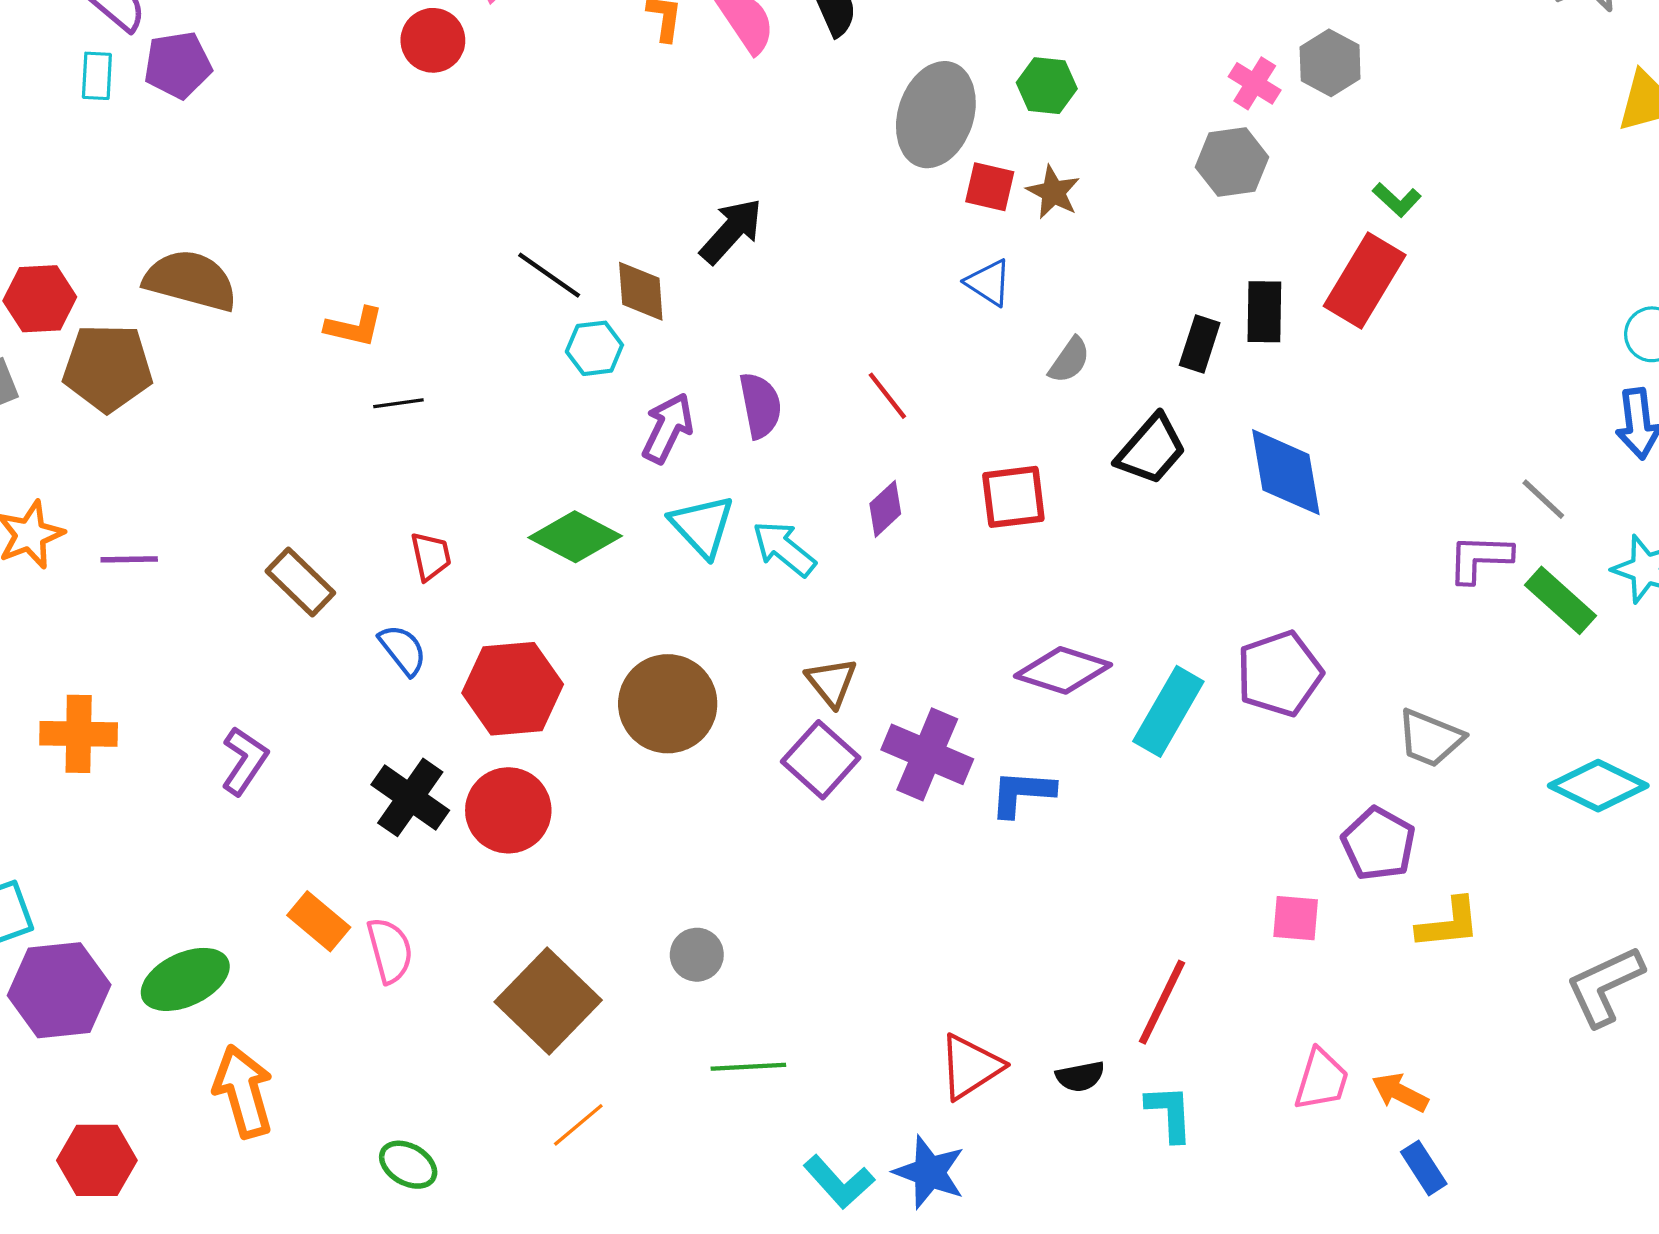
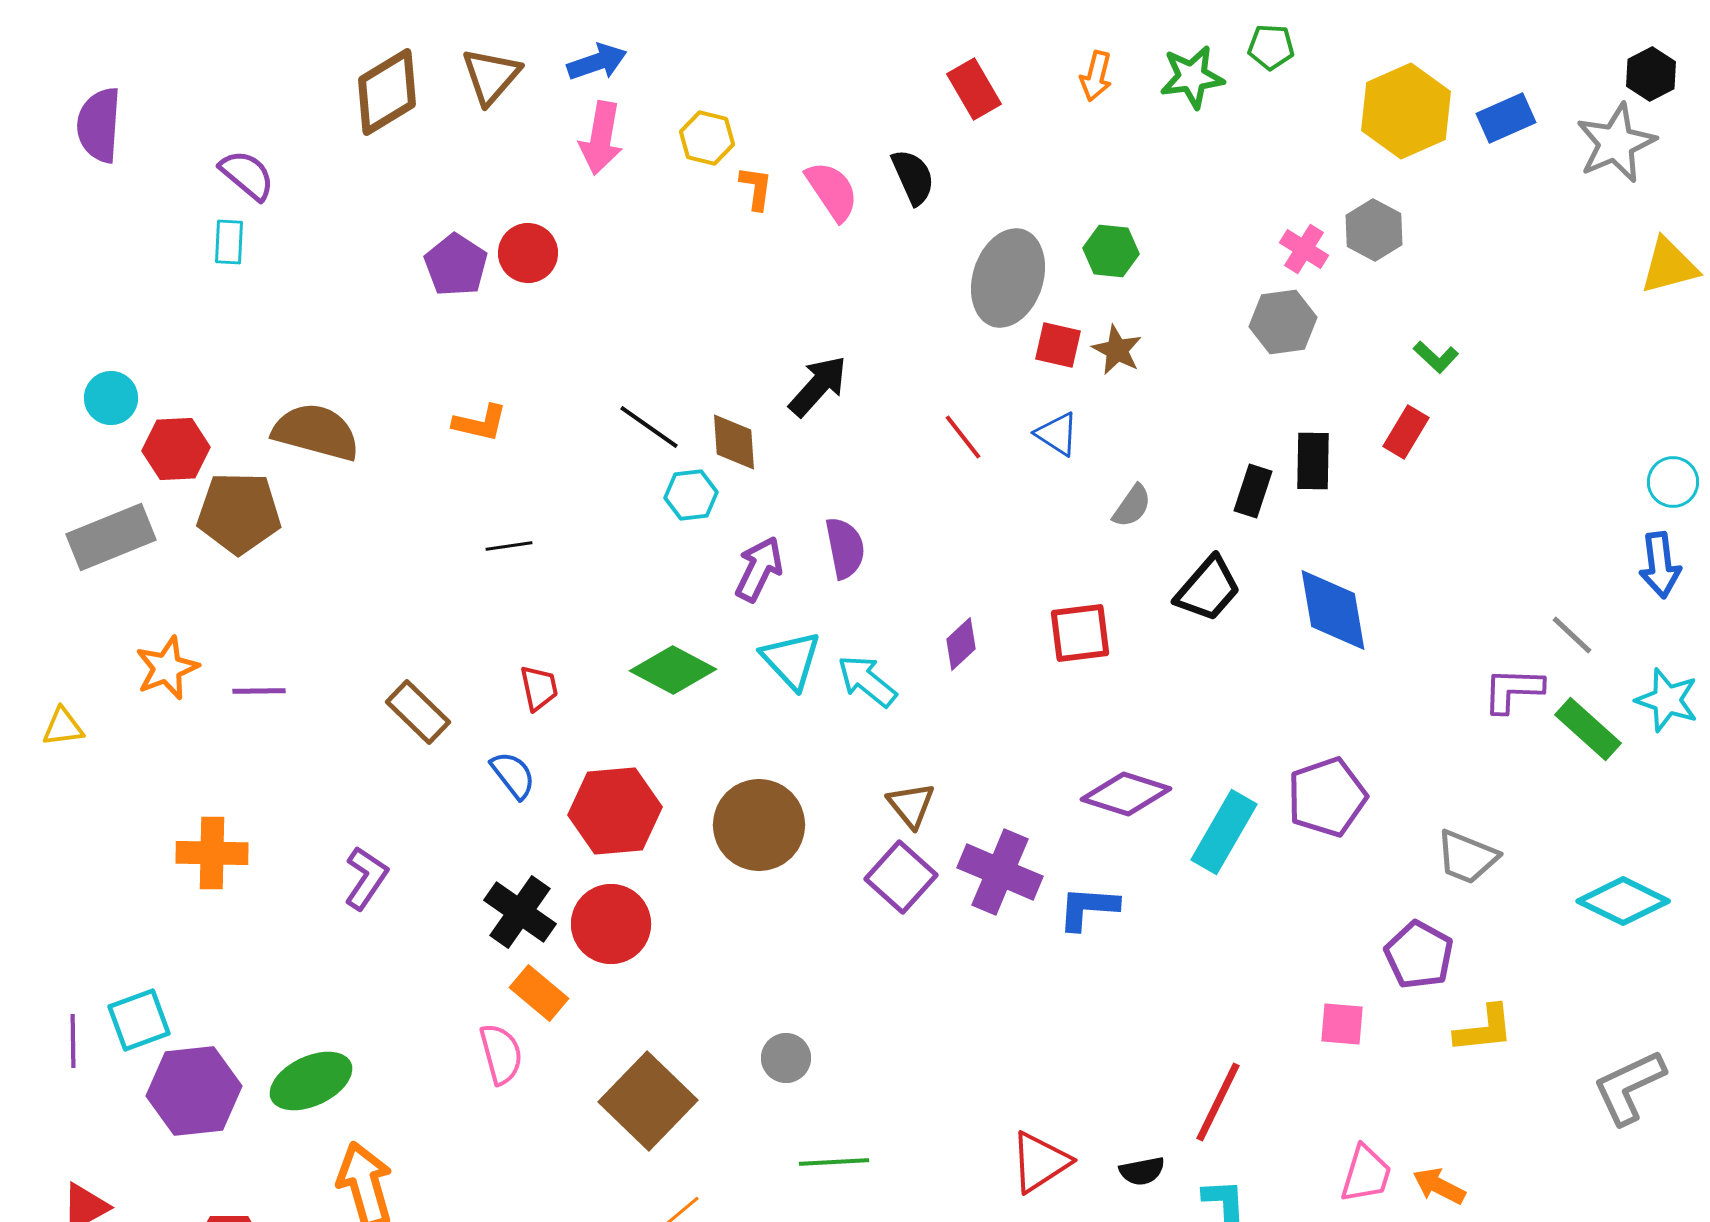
red circle: (433, 40) -> (528, 253), moved
purple pentagon: (178, 65) -> (456, 265), moved, turned -30
red rectangle: (1365, 280) -> (1406, 432), size x0.6
orange L-shape: (354, 327) -> (480, 423), moved
red line: (887, 396) -> (963, 437), moved
orange rectangle: (319, 921) -> (539, 993), moved

